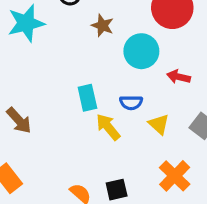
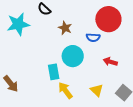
cyan circle: (141, 51) -> (73, 56), moved
blue semicircle: (131, 103) -> (93, 37), moved

